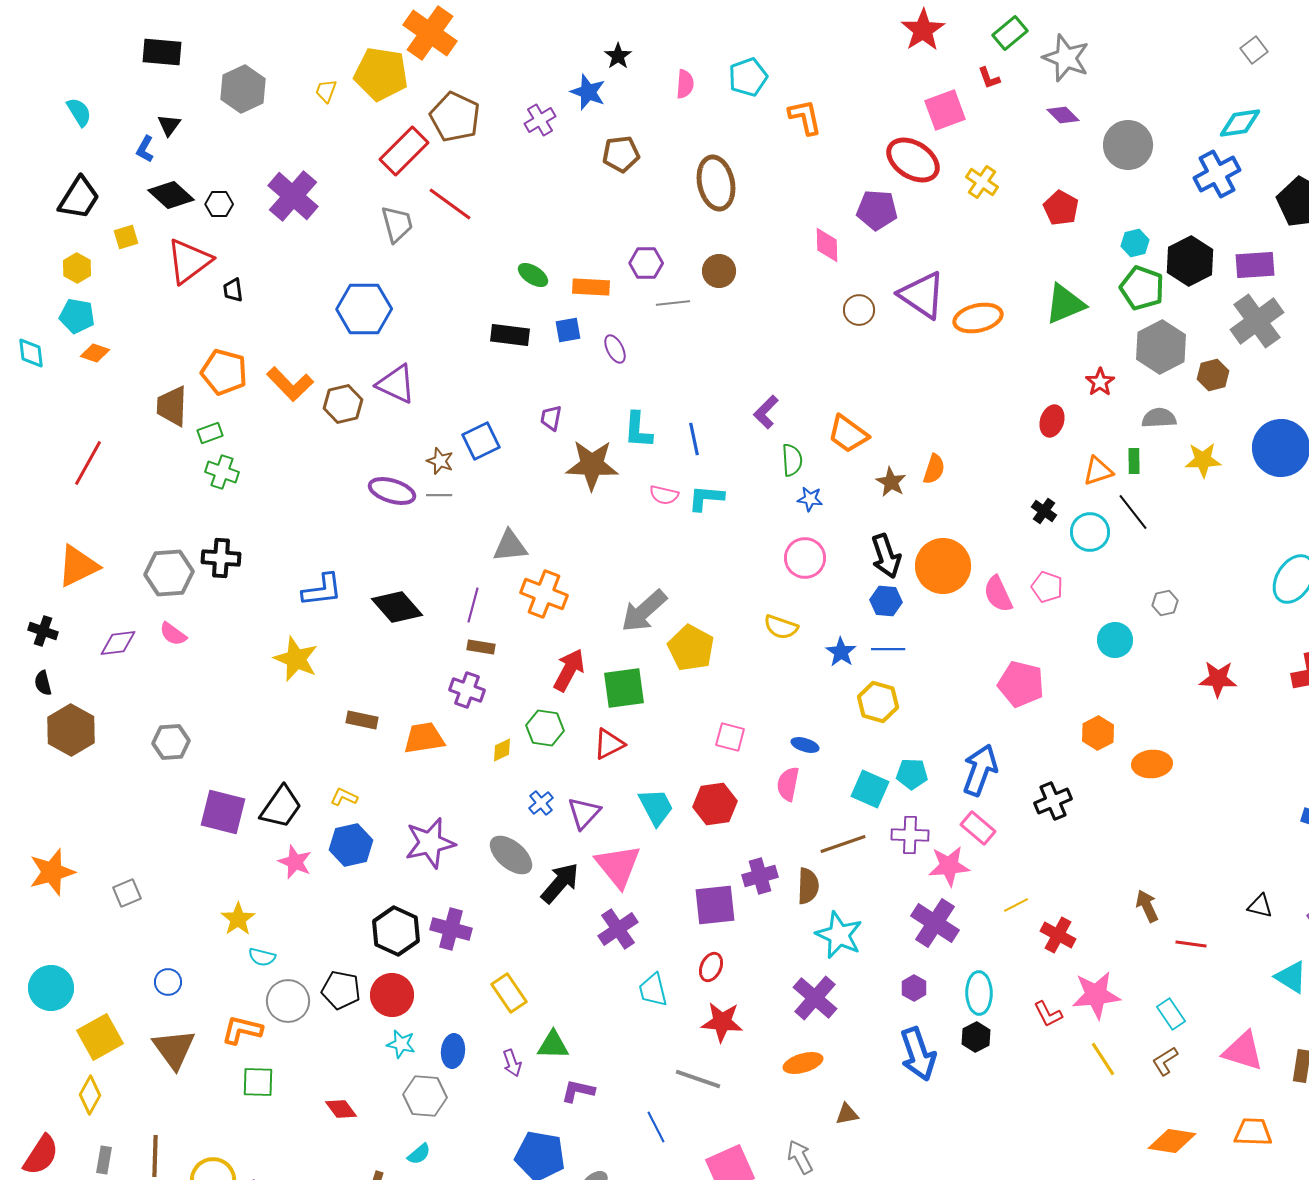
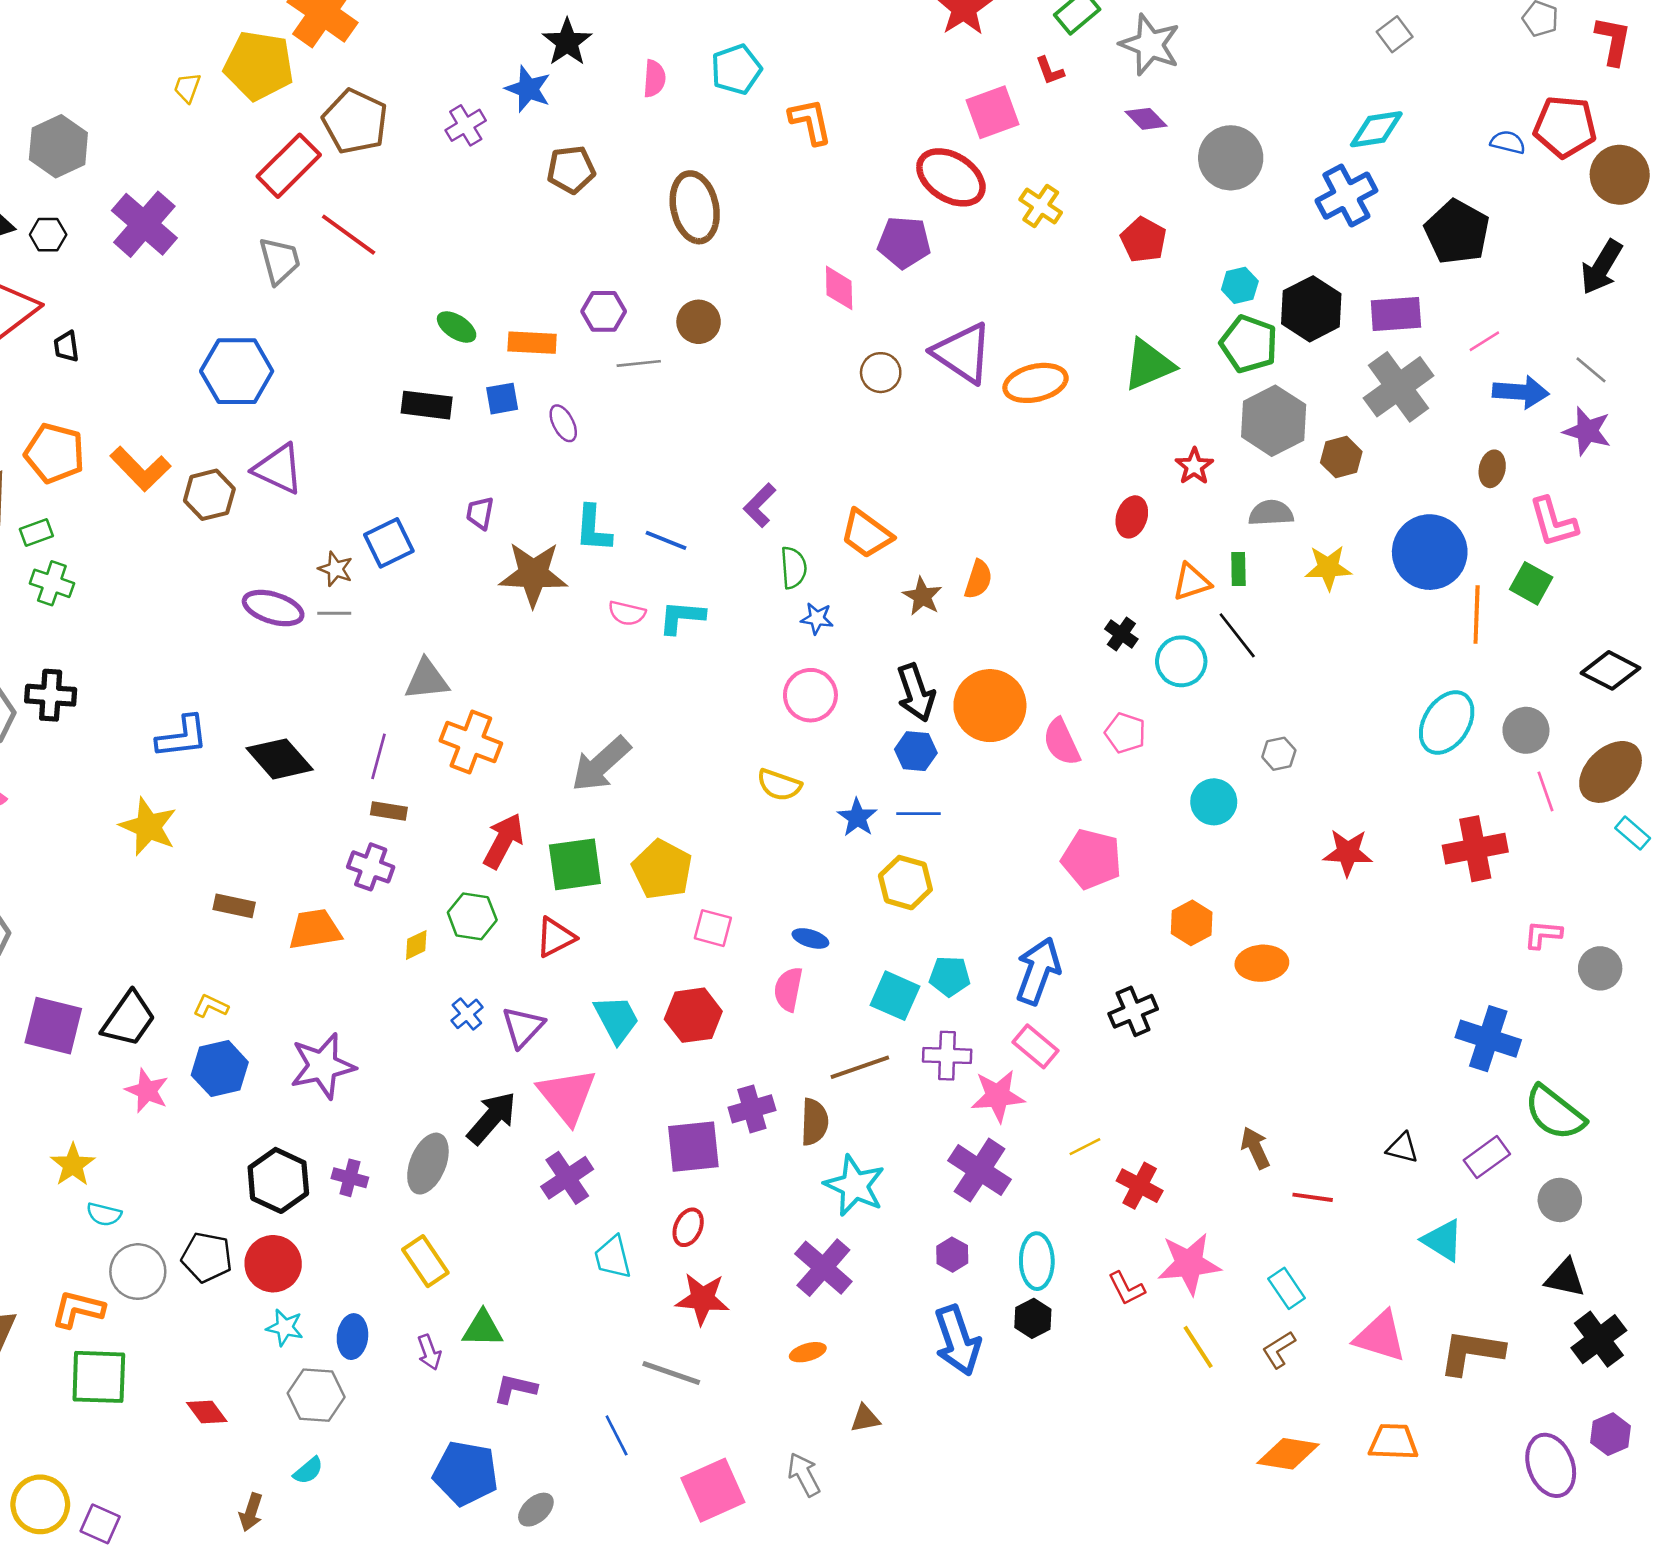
black star: (618, 56) -> (567, 42), size x1.4
gray hexagon: (243, 89) -> (58, 146), moved
blue line: (694, 439) -> (666, 540), turned -56
yellow pentagon: (691, 648) -> (662, 870), moved
gray ellipse: (511, 855) -> (428, 1164), moved, turned 72
purple cross: (451, 929) -> (350, 1178), size x0.7
orange ellipse: (803, 1063) -> (808, 1352), size x0.7
green square: (258, 1082) -> (99, 1377), size x1.4

